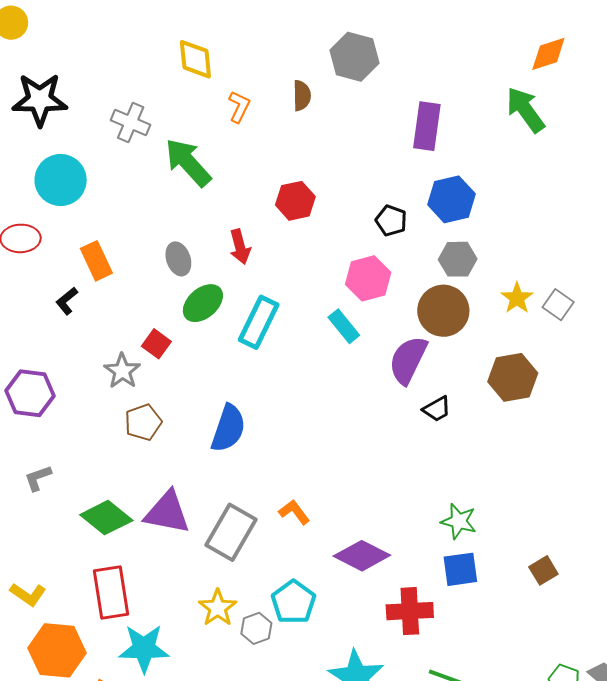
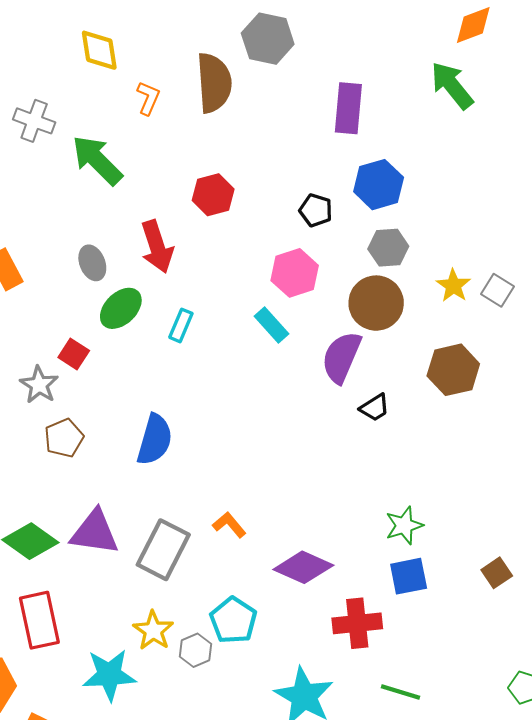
brown semicircle: (302, 96) -> (214, 83), size x1.8
red arrow: (240, 247) -> (157, 247), size x1.4
cyan rectangle: (259, 322) -> (181, 325), size x0.6
green star: (459, 521) -> (404, 525), turned -30
cyan star: (144, 648) -> (109, 675), moved

